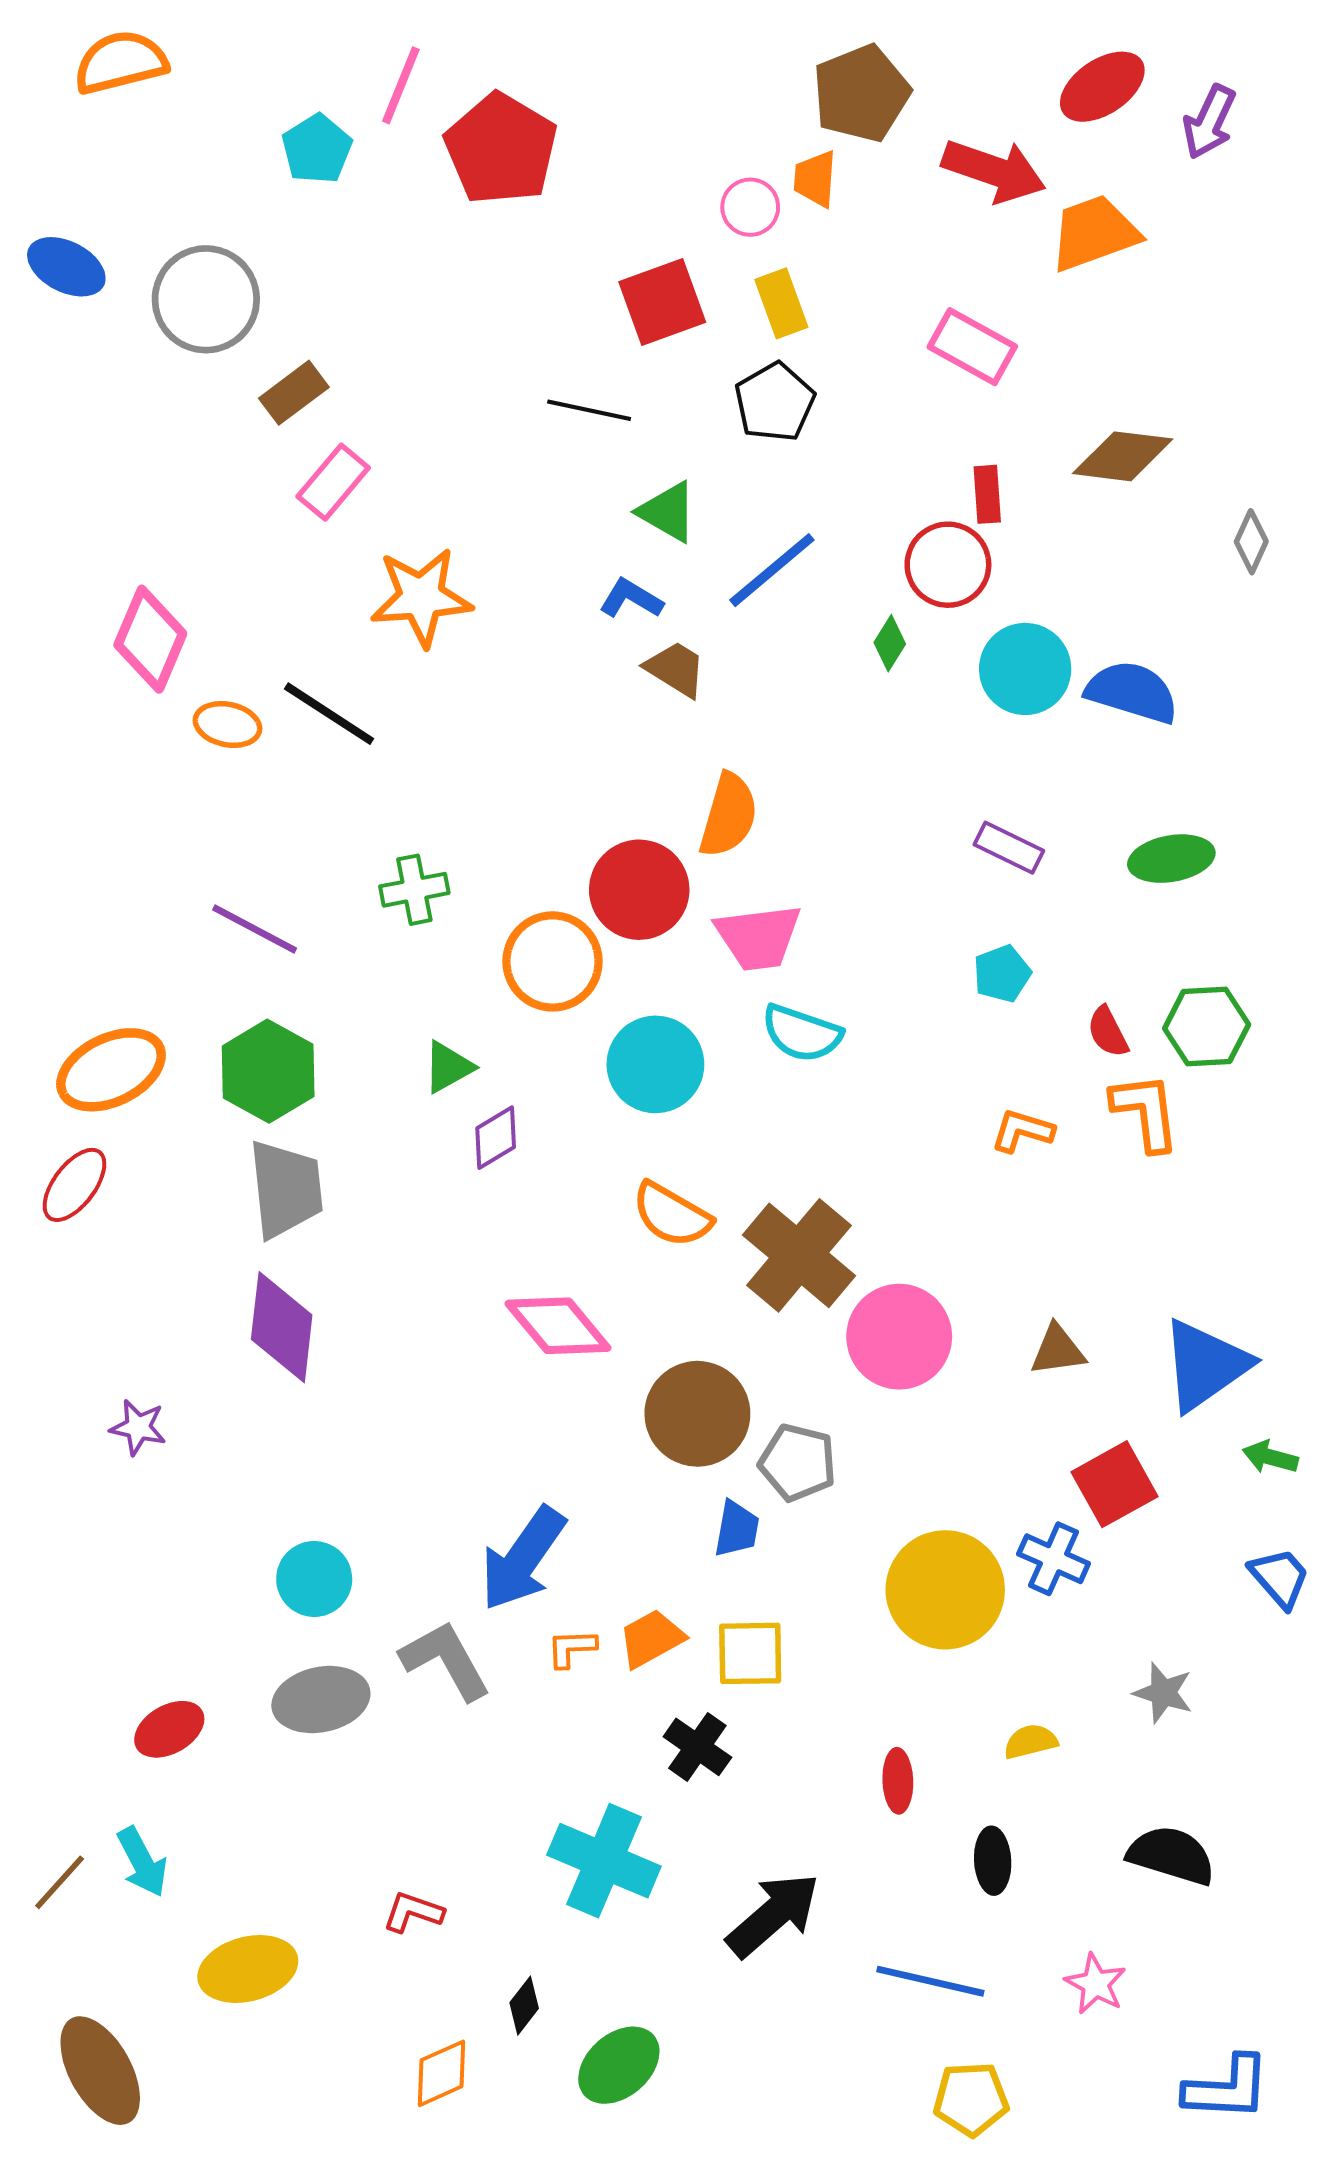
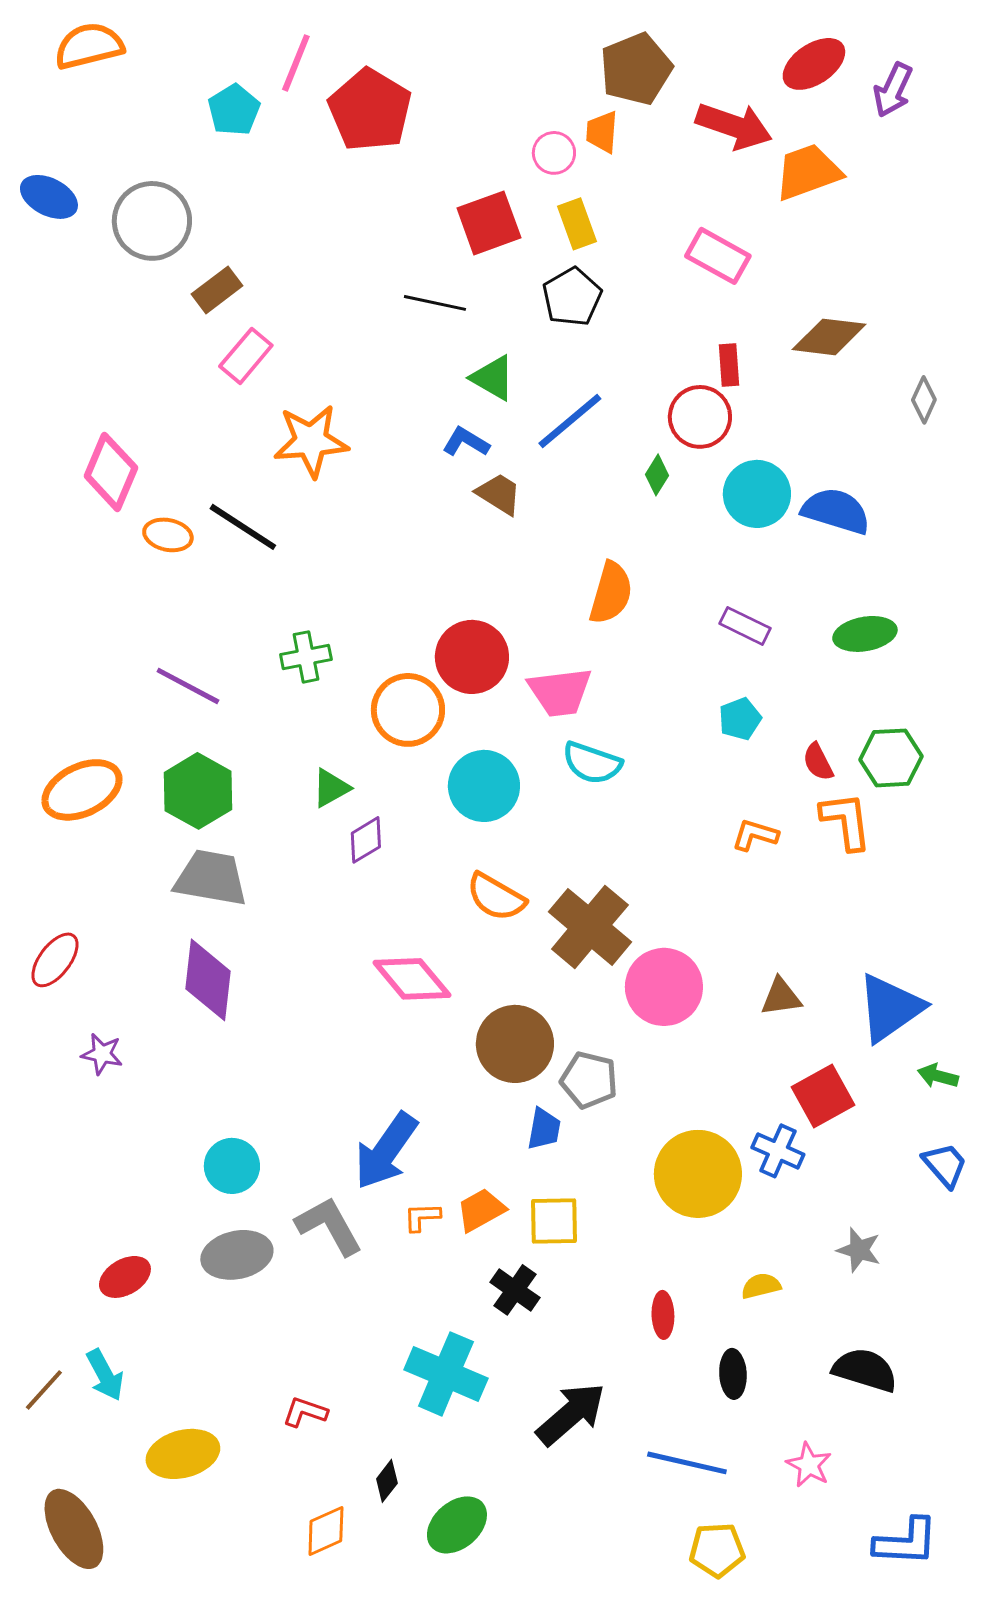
orange semicircle: (729, 815) -> (611, 593), moved
red ellipse: (74, 1185) -> (55, 960), moved
gray trapezoid: (286, 1189) -> (211, 878), turned -74

